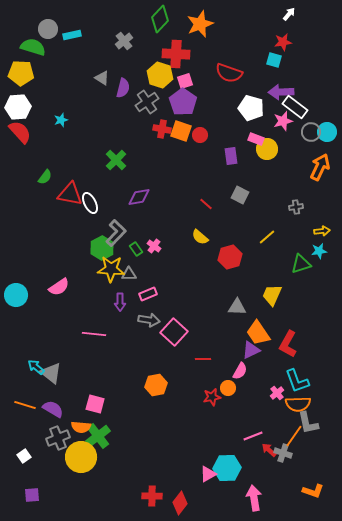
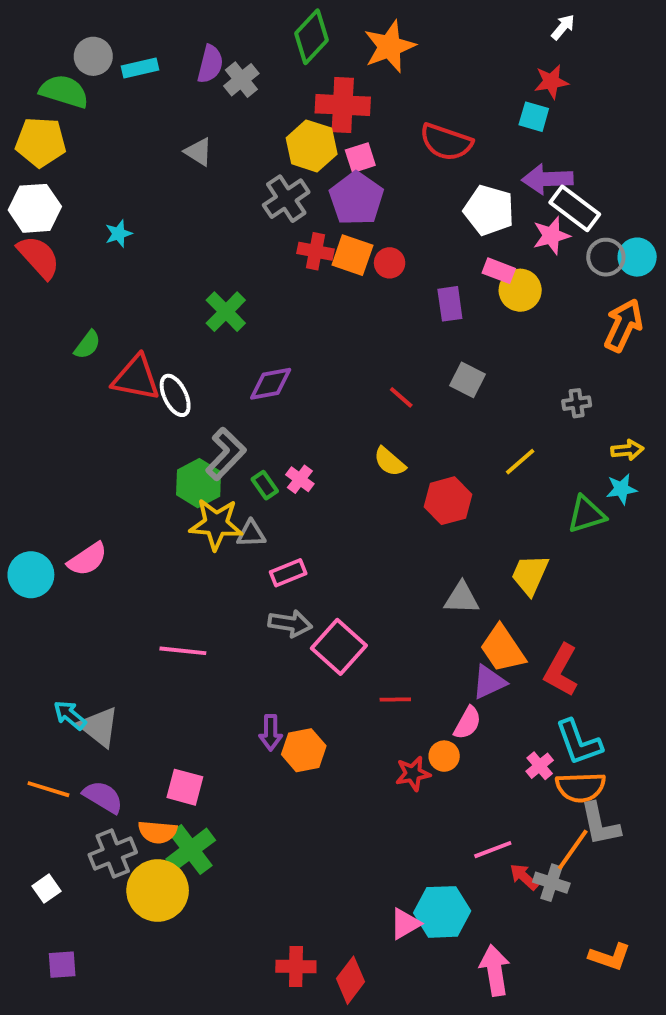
purple semicircle: (123, 88) -> (210, 64), moved
pink semicircle: (59, 287) -> (87, 559), moved
purple arrow: (120, 302) -> (271, 733), moved

